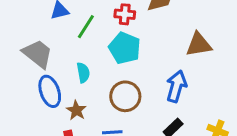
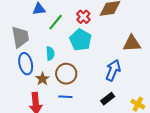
red cross: (125, 14) -> (83, 17), turned 32
gray trapezoid: (38, 54) -> (20, 37), turned 35
brown circle: (125, 96) -> (66, 74), moved

